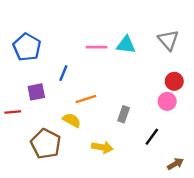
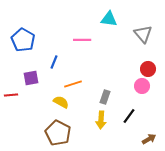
cyan triangle: (126, 45) -> (109, 19), moved
brown pentagon: (46, 144) -> (58, 133), moved
yellow arrow: (102, 147) -> (101, 120), moved, turned 84

